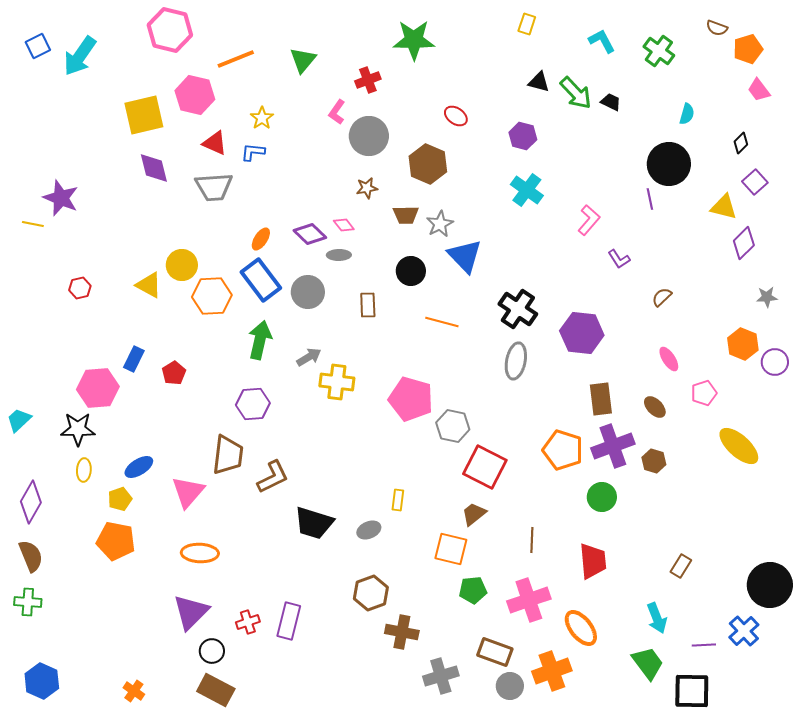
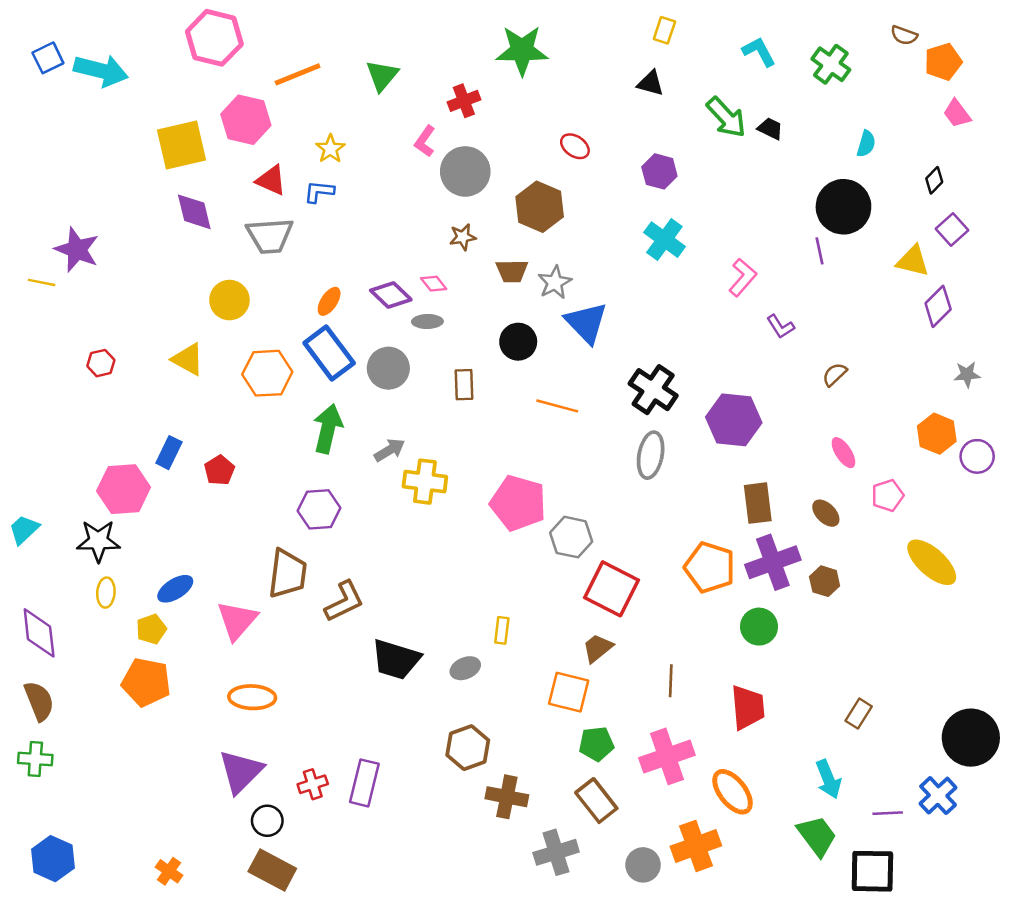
cyan arrow: (80, 56) -> (101, 71), turned -111
black triangle: (539, 82) -> (651, 83), moved
yellow circle: (182, 265) -> (229, 300), moved
purple diamond: (31, 502) -> (39, 633), turned -36
brown rectangle: (495, 652) -> (596, 801), moved, turned 32

